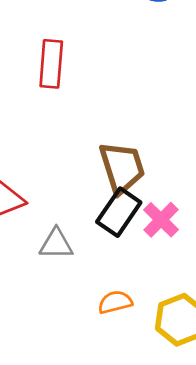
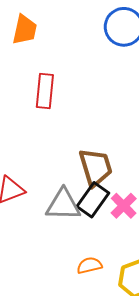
gray triangle: (56, 244) -> (63, 205), moved, size x1.4

